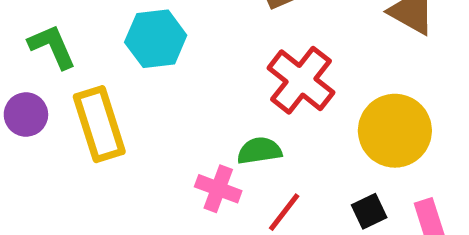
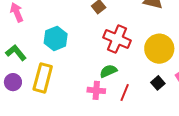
yellow rectangle: (99, 124) -> (43, 78), turned 48

